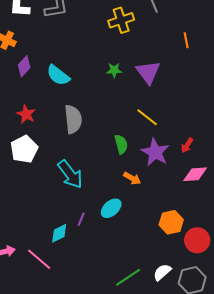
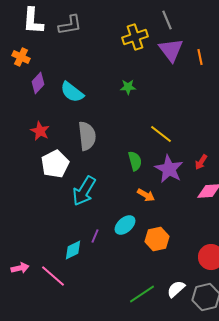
purple triangle: (148, 72) -> (171, 50), moved
white pentagon: (24, 149) -> (55, 164), moved
cyan arrow: (70, 174) -> (84, 191), turned 68
orange hexagon: (171, 222) -> (157, 239), moved

